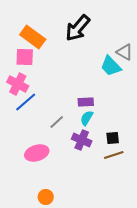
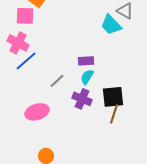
black square: (113, 138) -> (113, 97), size x1.6
brown line: (114, 155) -> (114, 114), turned -54

